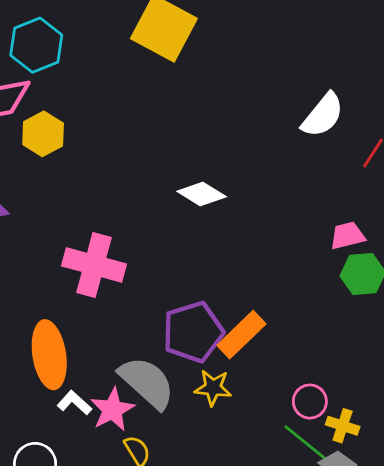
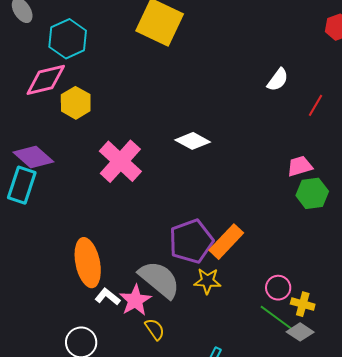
white semicircle: (323, 115) -> (278, 80), size x0.7
pink cross: (94, 265) -> (120, 161), moved, turned 30

